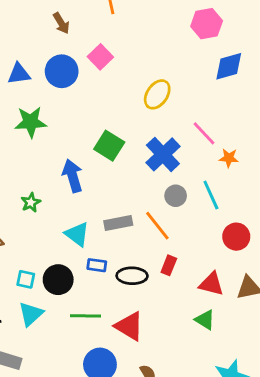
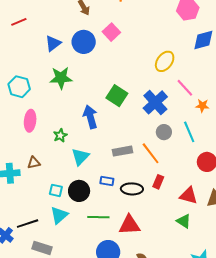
blue triangle: (19, 74) -> (53, 43), turned -30
yellow ellipse: (157, 94) -> (165, 61), moved
cyan triangle: (77, 234) -> (80, 157), moved, turned 36
red triangle: (129, 326) -> (129, 225), turned -35

